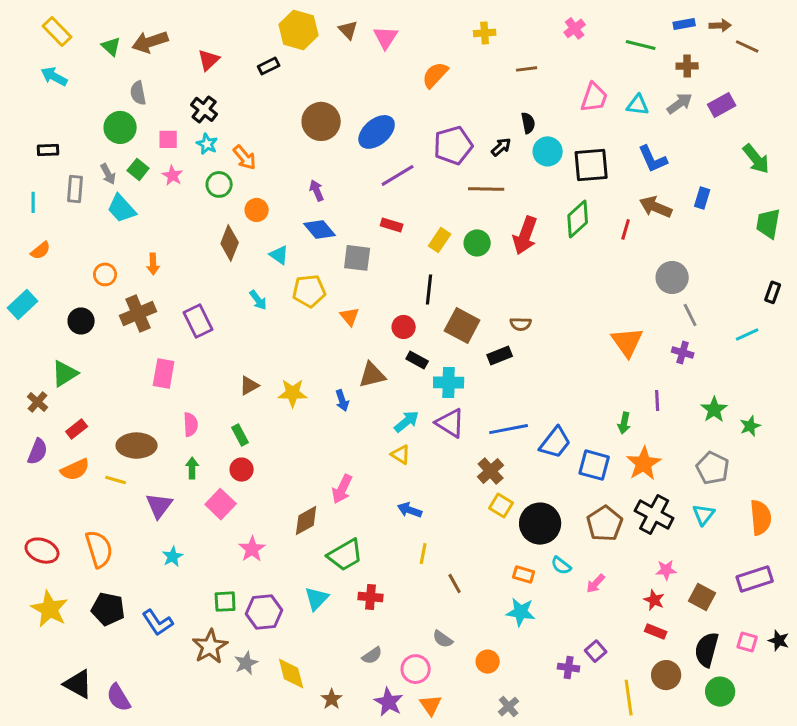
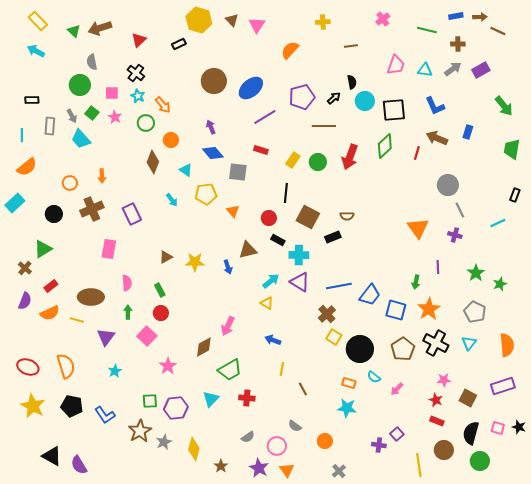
orange semicircle: (41, 250) -> (27, 167), size x1.5
yellow diamond: (291, 674) -> (194, 449), turned 30

